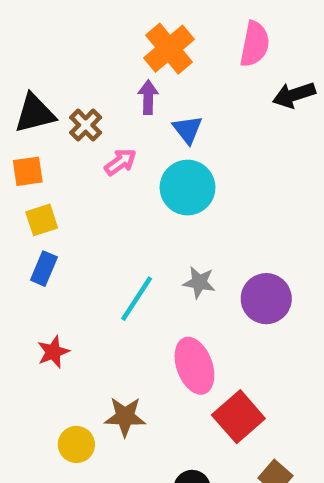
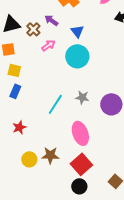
purple arrow: (148, 97) -> (51, 20), moved, turned -56
yellow square: (42, 220) -> (14, 70), turned 32
red square: (238, 417) -> (81, 164), moved
yellow circle: (76, 444) -> (29, 159), moved

